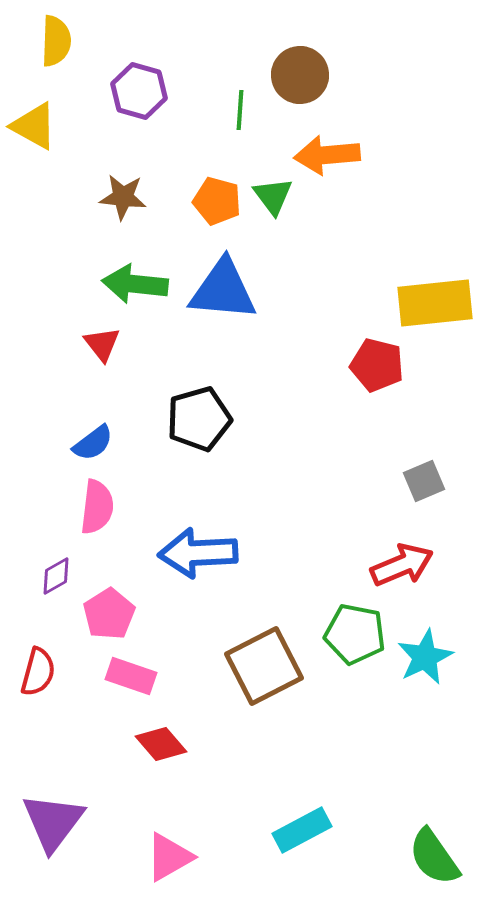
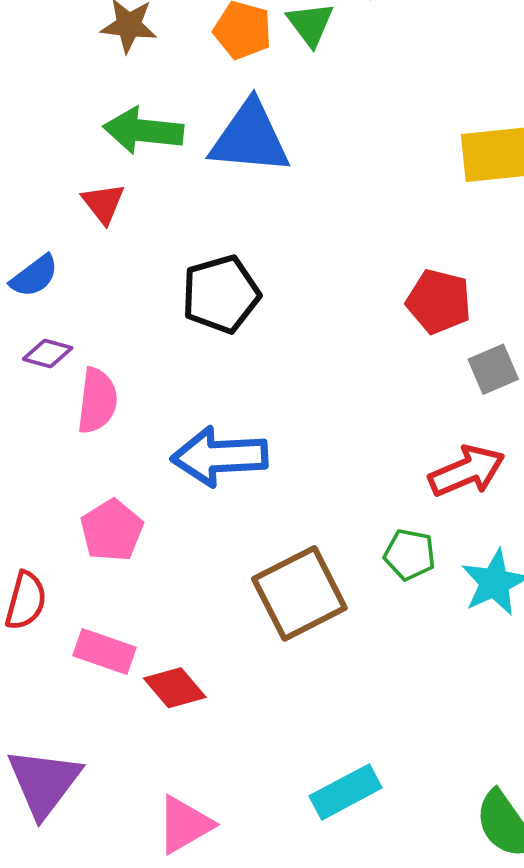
red pentagon: (377, 365) -> (439, 301), moved
blue semicircle: (93, 443) -> (34, 276), moved
purple diamond: (56, 576) -> (48, 354), moved, turned 45
green pentagon: (355, 634) -> (410, 555), size x0.7
pink rectangle: (131, 676) -> (104, 651), moved

